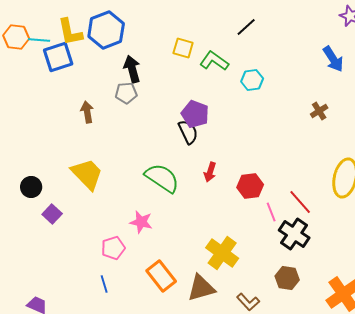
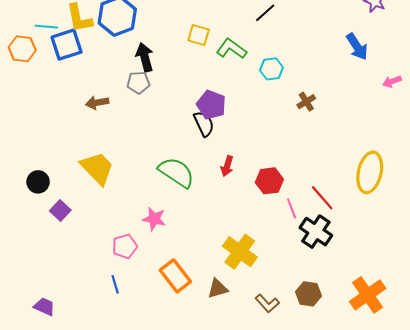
orange hexagon: (16, 37) -> (22, 49), moved
brown cross: (319, 111) -> (306, 102), moved
brown arrow: (87, 112) -> (97, 103), turned -90
brown hexagon: (287, 278) -> (308, 294), moved
brown triangle: (201, 288) -> (218, 289), size x0.7

